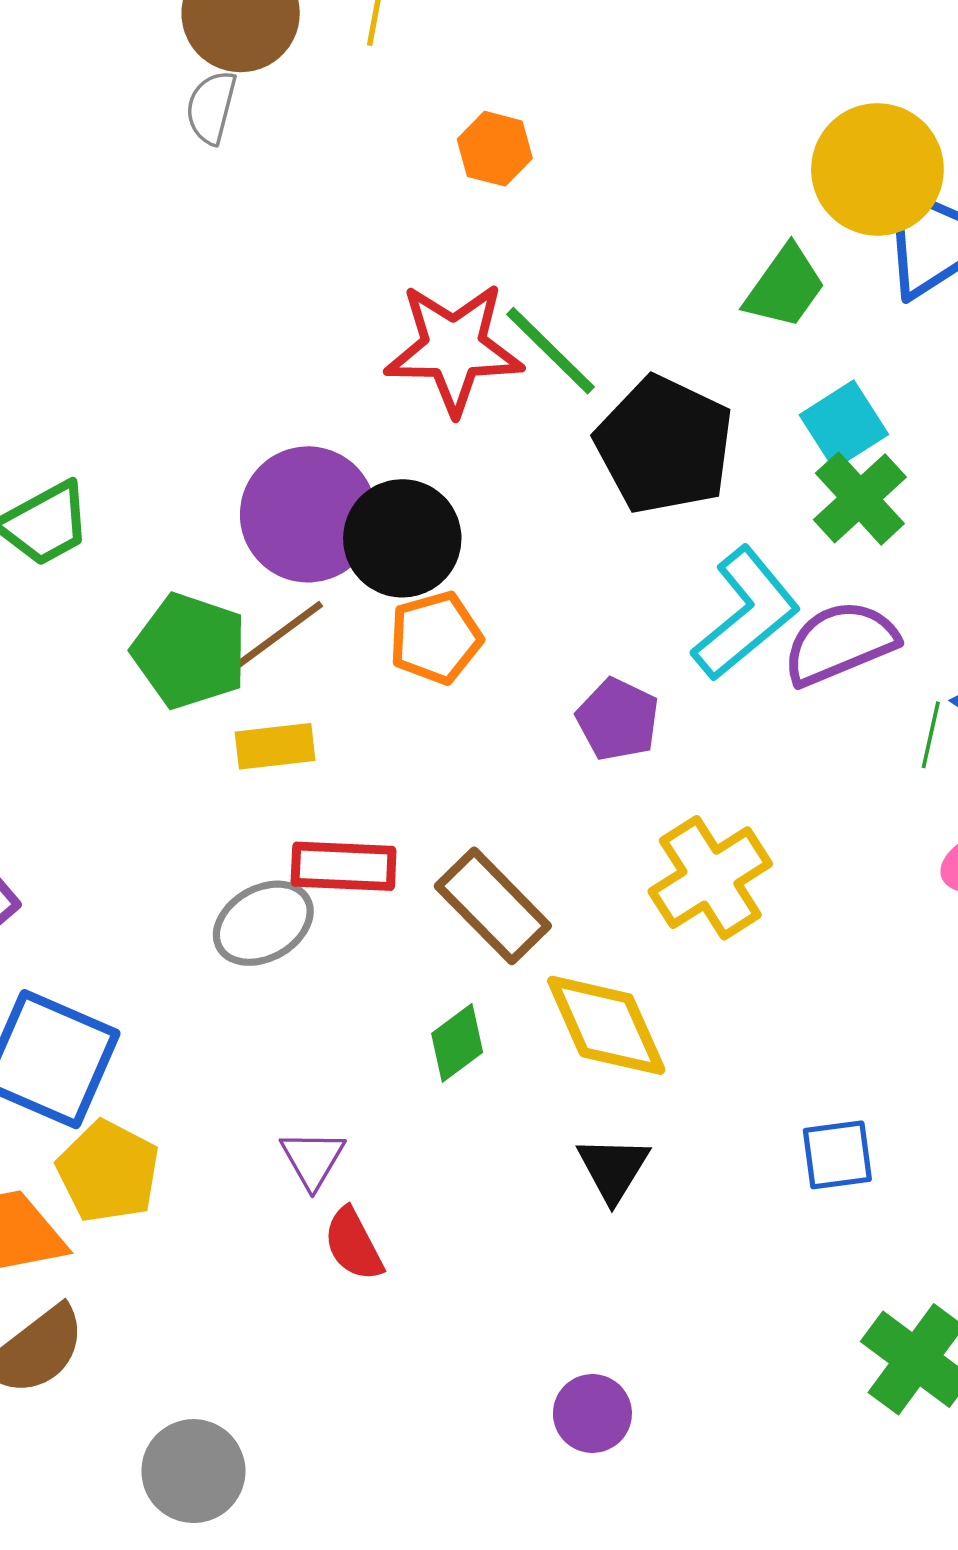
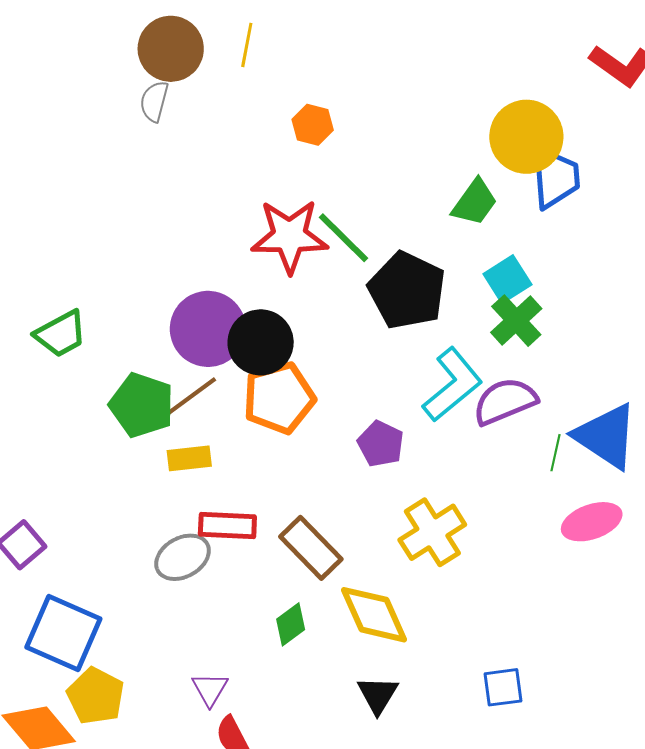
orange pentagon: (435, 638) -> (279, 398), size x1.4

